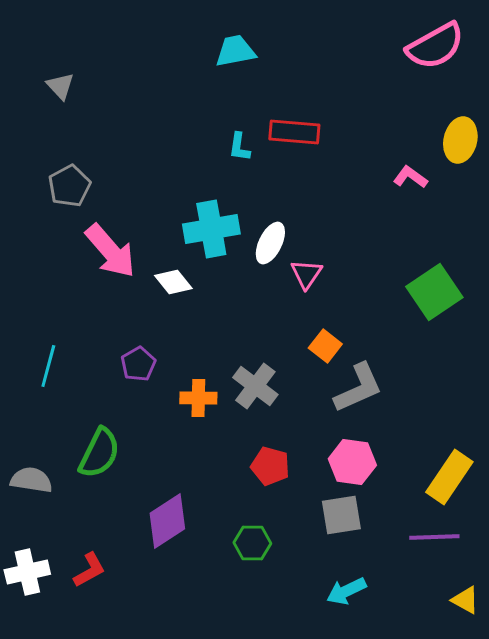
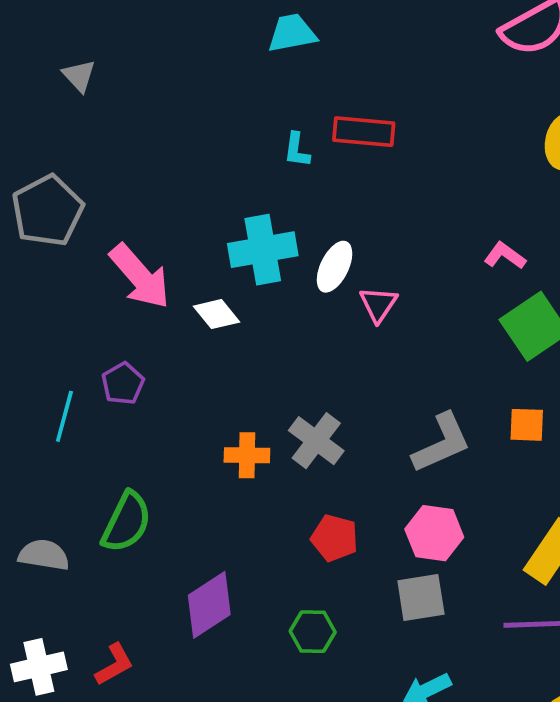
pink L-shape: (410, 177) -> (505, 256), moved
gray pentagon: (69, 186) -> (47, 211), moved, size x1.4
orange square: (325, 346) -> (527, 425), moved, turned -36
purple pentagon: (138, 364) -> (123, 383), moved

